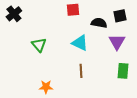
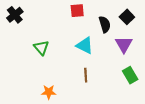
black square: (120, 16) -> (127, 17), turned -32
black semicircle: (99, 23) -> (105, 24), turned 63
green rectangle: (123, 71) -> (130, 75), turned -35

